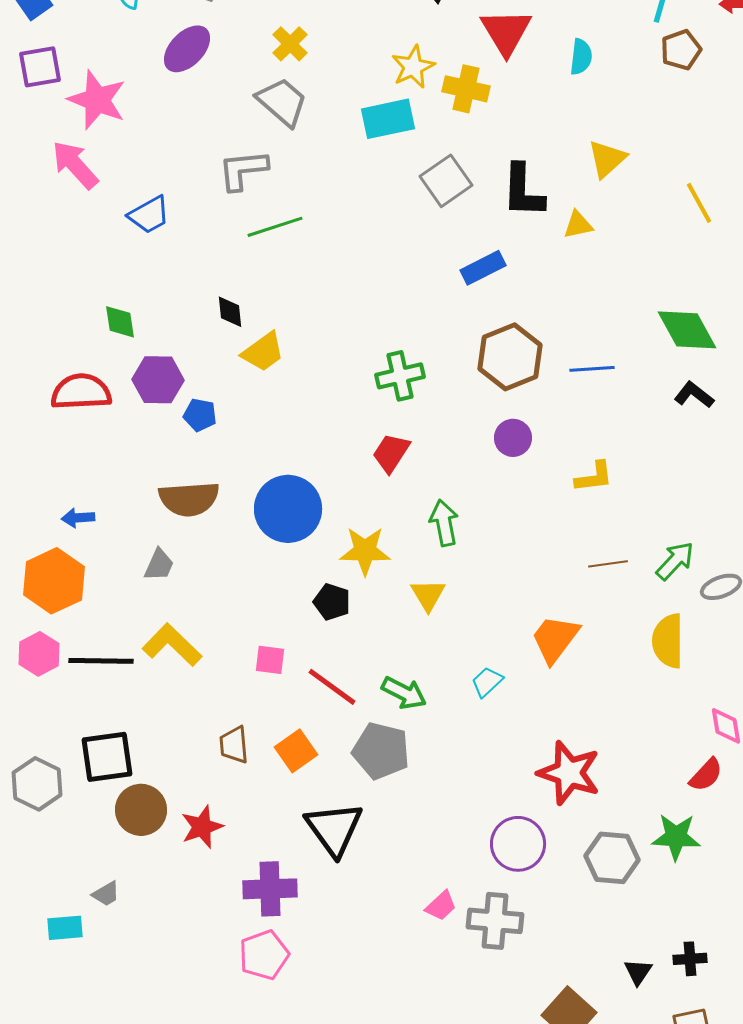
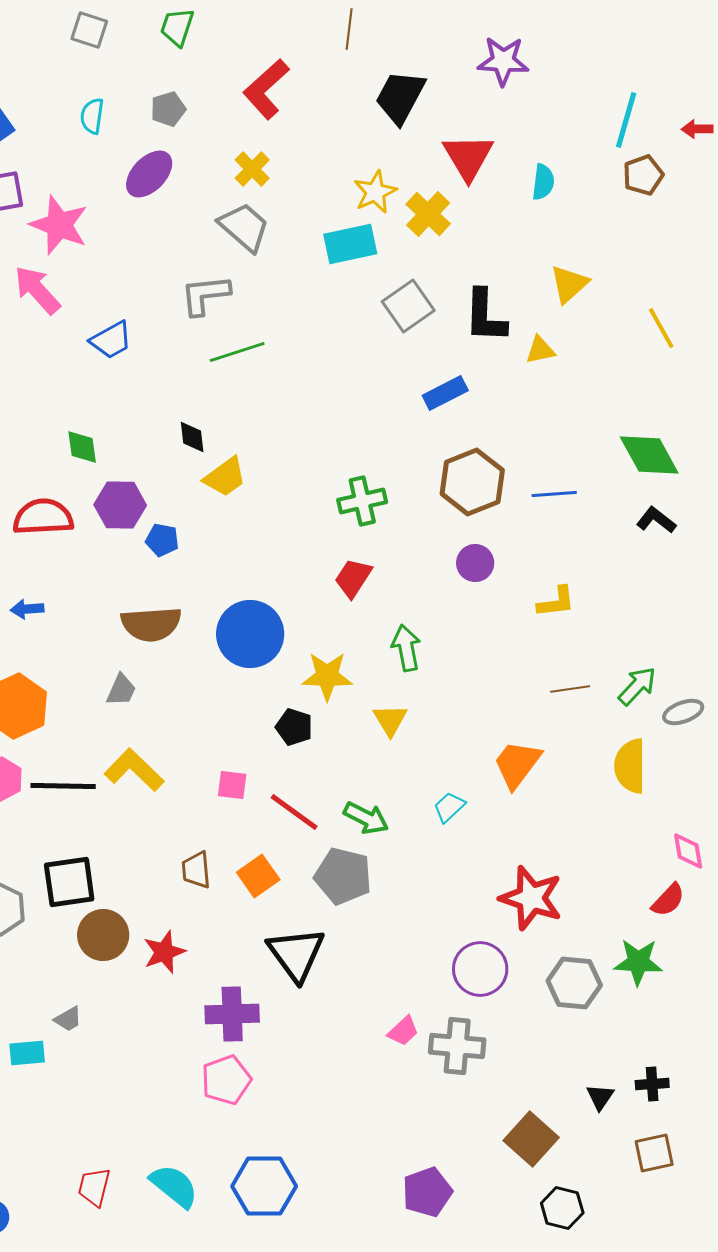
yellow cross: (466, 89) -> (428, 214), turned 30
blue arrow: (78, 518) -> (27, 609), moved

